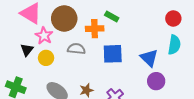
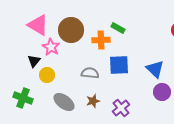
gray semicircle: (76, 49) -> (90, 73), moved
yellow circle: (46, 58) -> (47, 75), moved

